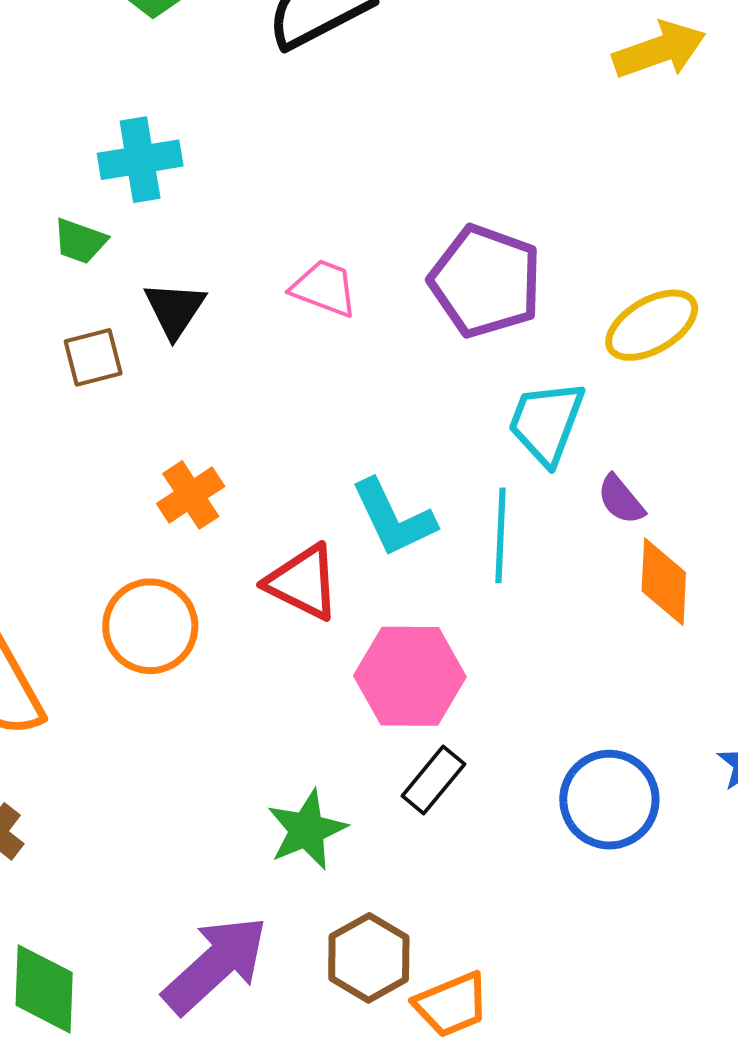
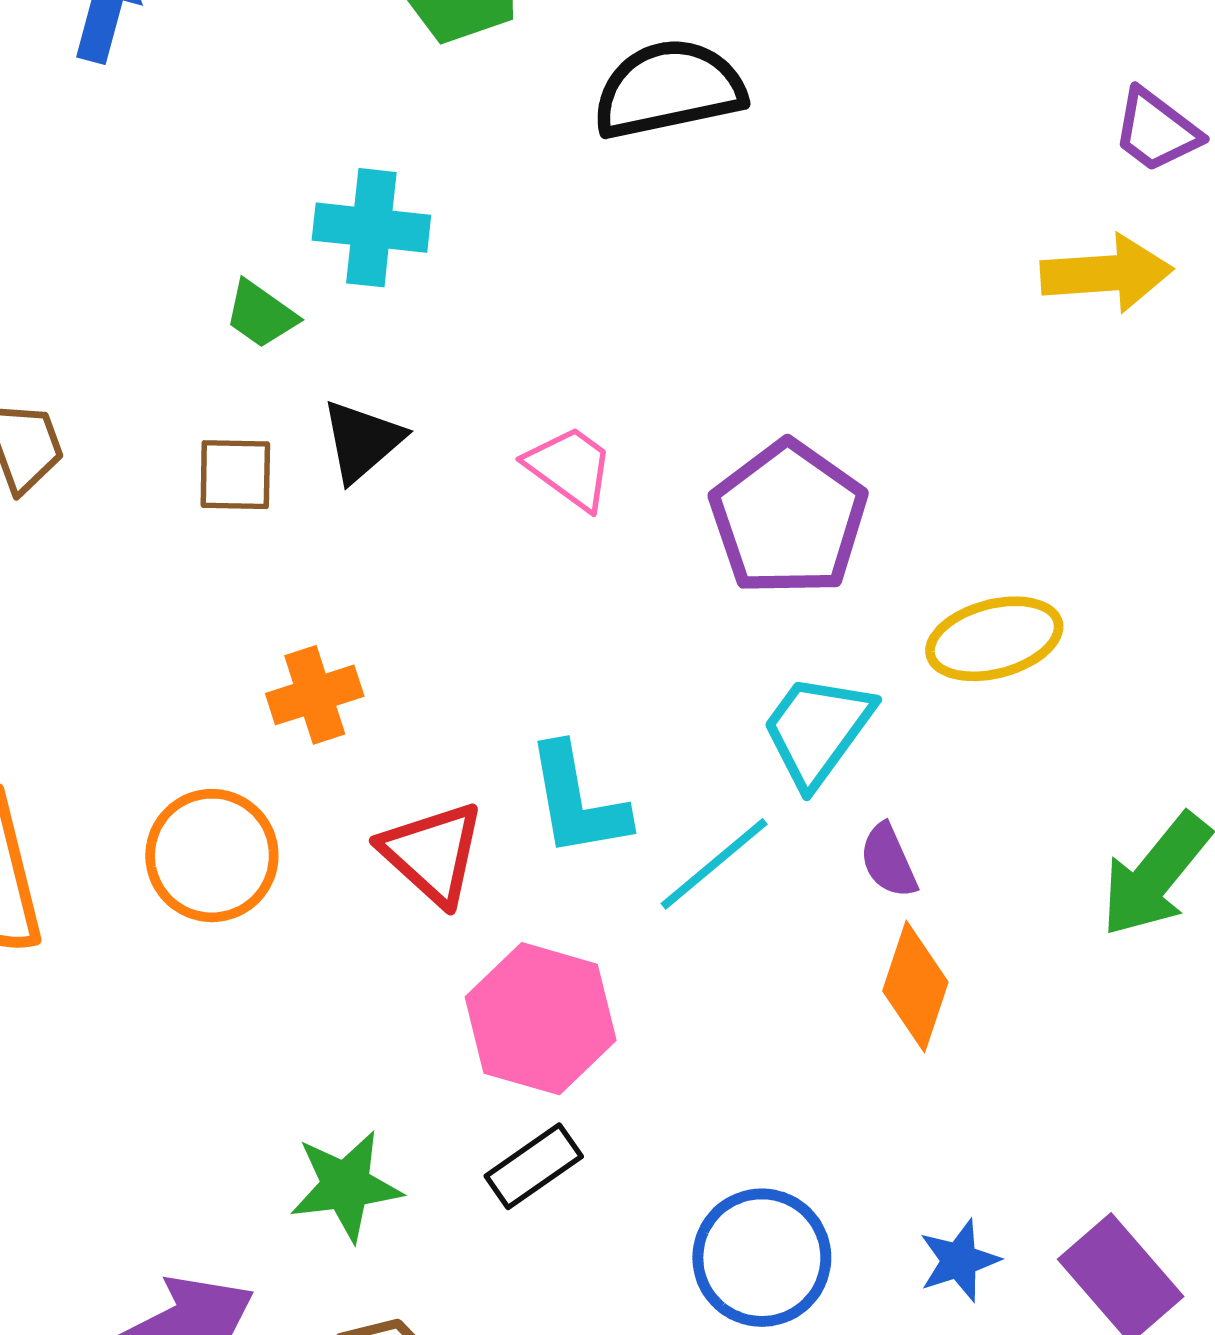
cyan line: (500, 535) -> (714, 864), turned 32

